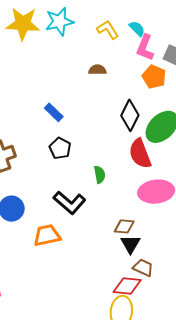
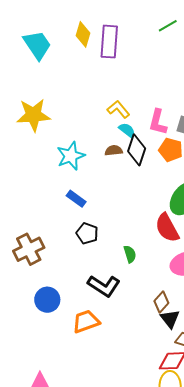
cyan star: (59, 22) -> (71, 156), moved
cyan semicircle: (137, 29) -> (127, 130), moved
black diamond: (130, 115) -> (137, 150), moved
brown diamond: (124, 226) -> (161, 302), turned -45

